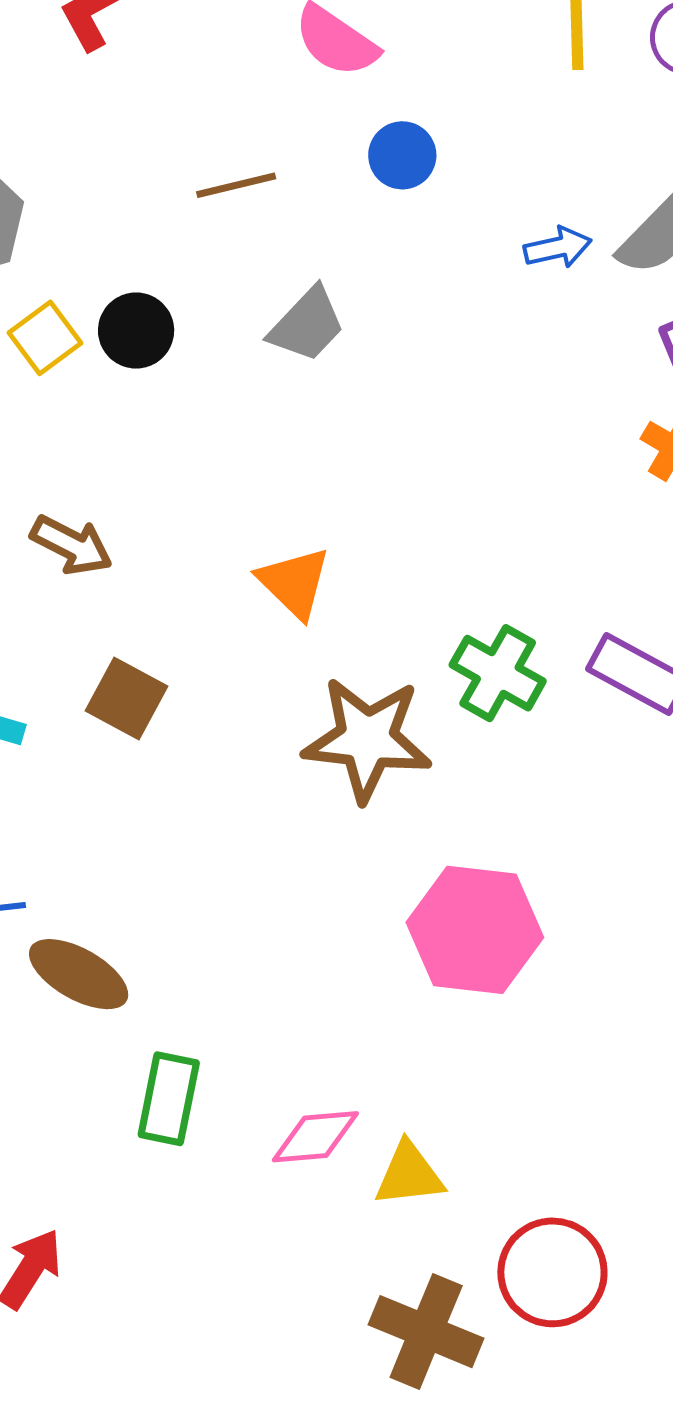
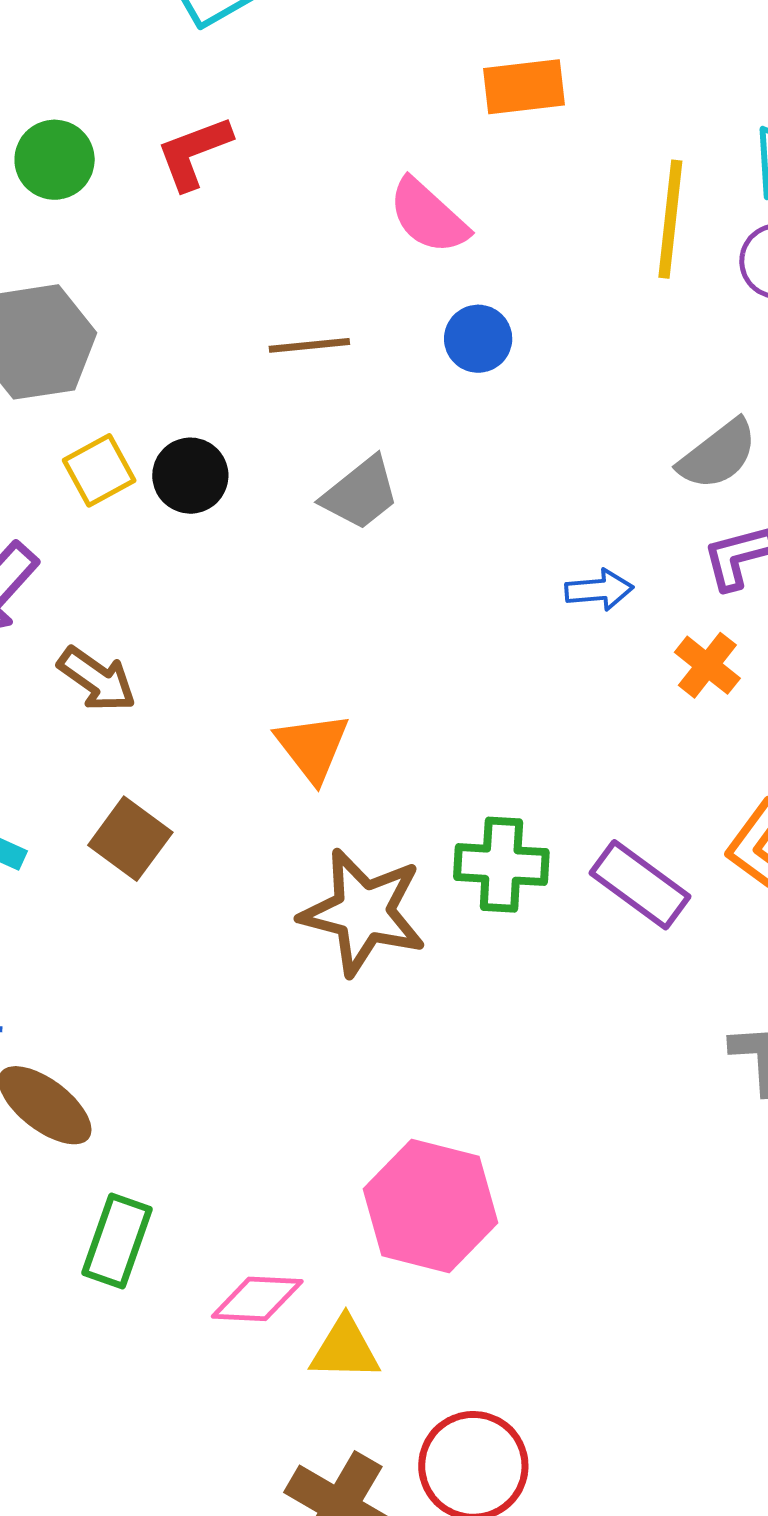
blue arrow: (558, 247) -> (599, 590), moved
green cross: (498, 673) -> (501, 865), turned -34
pink hexagon: (475, 930) -> (430, 1206), moved

